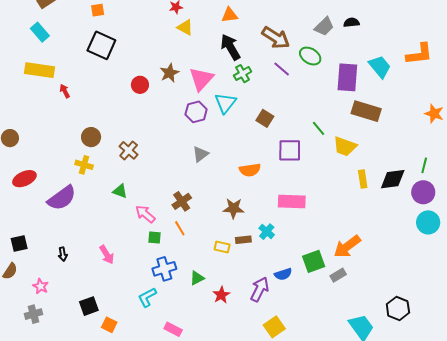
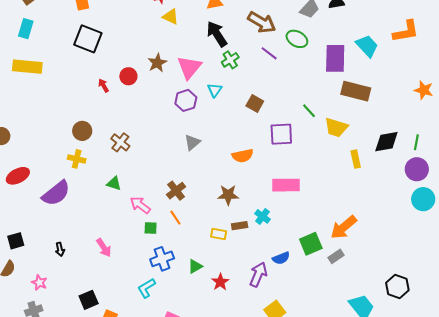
cyan rectangle: (40, 32) -> (26, 29), turned 60
red arrow: (65, 91) -> (104, 86), moved
cyan triangle: (225, 103) -> (215, 90), size x0.7
black diamond: (393, 179) -> (386, 142), moved

